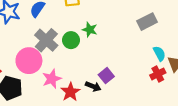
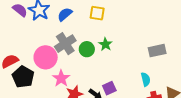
cyan semicircle: (159, 54) -> (146, 79), moved
pink star: (52, 79) -> (61, 78), turned -30

